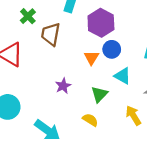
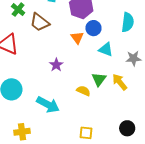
brown trapezoid: (51, 34) -> (40, 22), turned -55
green triangle: (99, 94) -> (99, 79), moved

